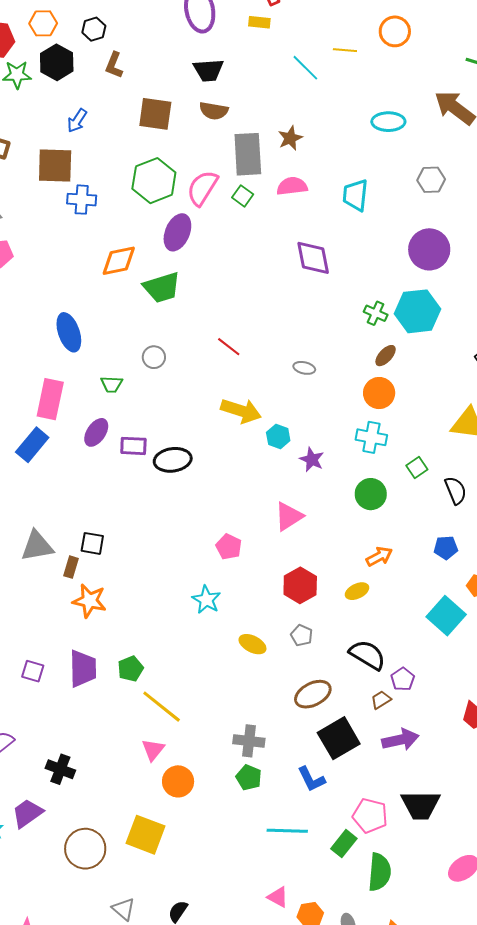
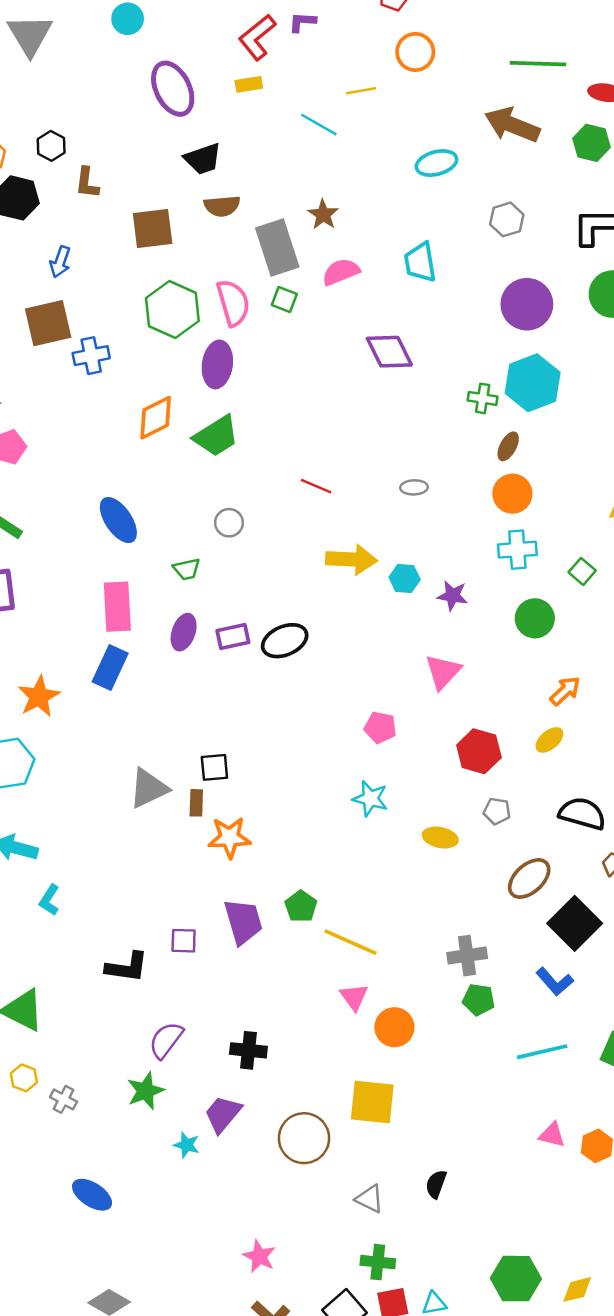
pink semicircle: (202, 188) -> (233, 303), turned 147

